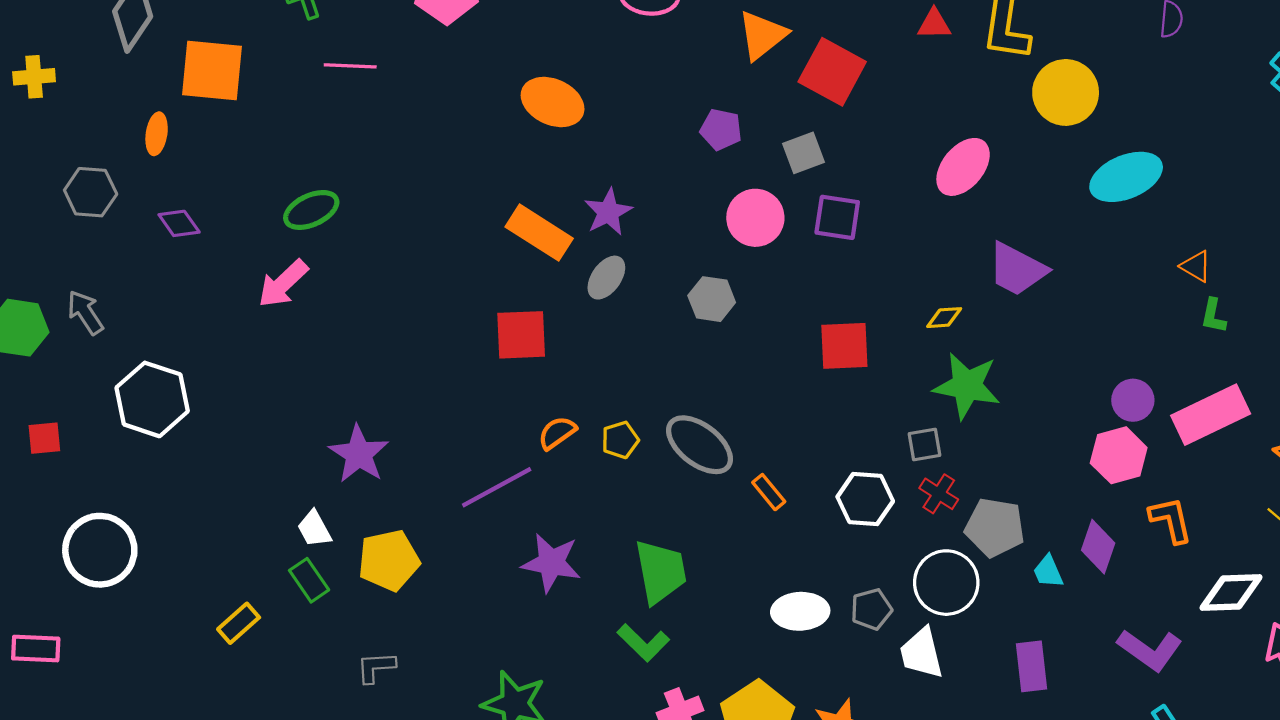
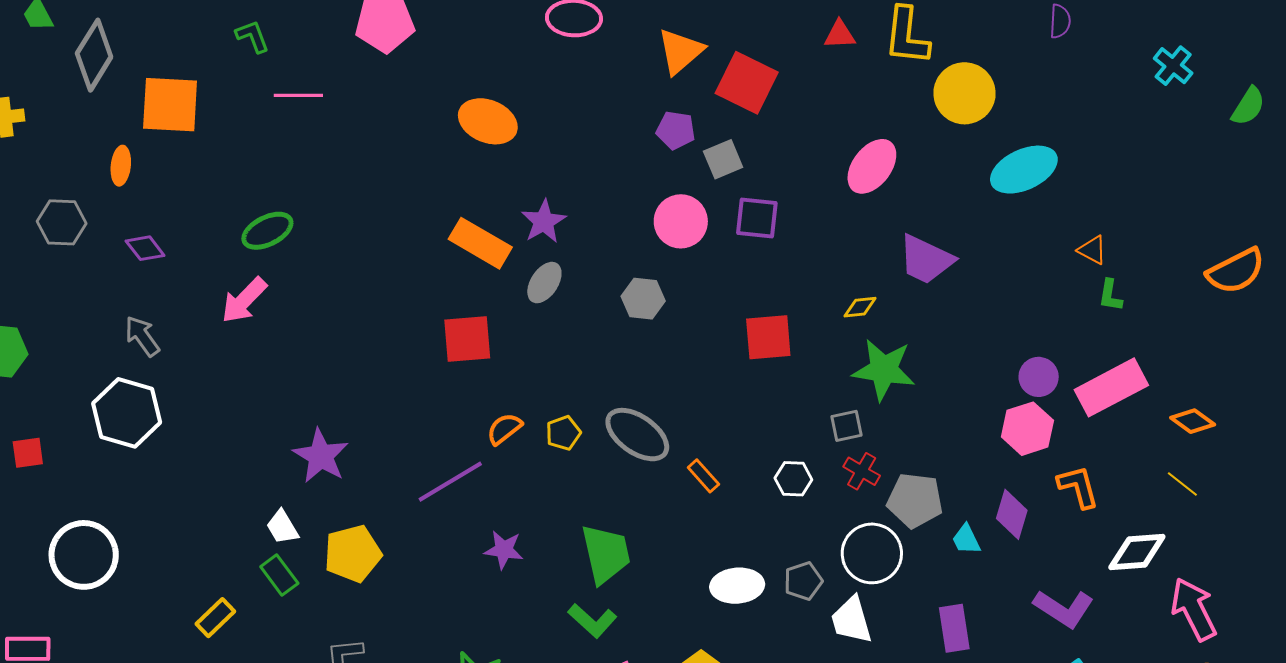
purple pentagon: (721, 130) -> (676, 130), moved
gray arrow: (85, 312) -> (142, 336), moved
white hexagon: (865, 499) -> (793, 479), size x0.7
purple star: (551, 563) -> (504, 550), size x0.7

